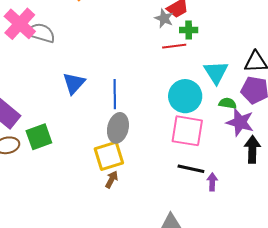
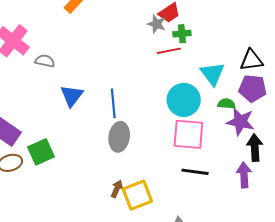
gray semicircle: (41, 33) -> (45, 61), moved, size x0.7
yellow square: (109, 156) -> (137, 195), moved
purple arrow: (212, 182) -> (244, 175), moved, size x1.4

